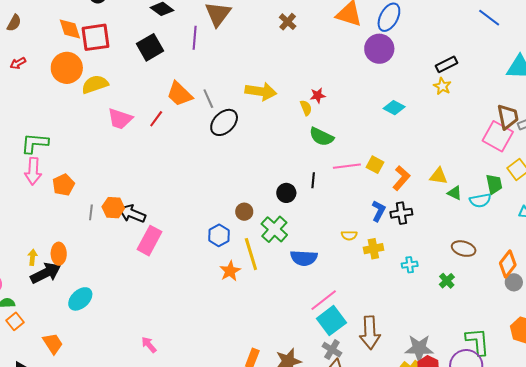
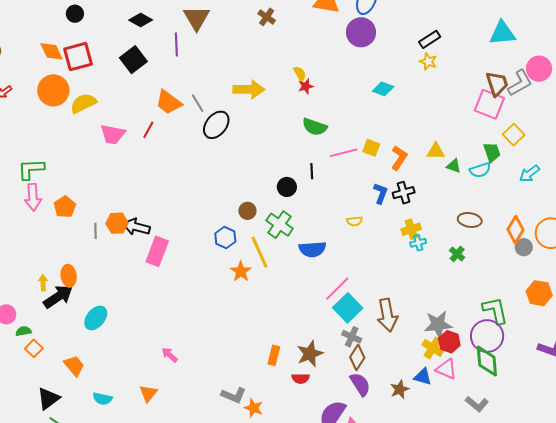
yellow semicircle: (306, 108) -> (300, 74), moved
yellow cross: (373, 249) -> (411, 229), moved

